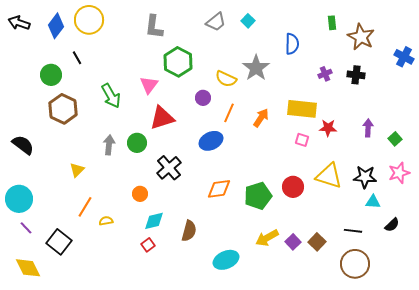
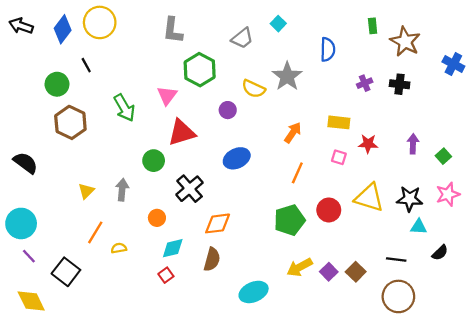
gray trapezoid: (216, 22) -> (242, 38), moved
yellow rectangle: (302, 109) -> (339, 122), size x0.7
orange line: (229, 113) -> (297, 173), moved
gray arrow: (109, 145) -> (122, 190), moved
orange diamond: (219, 189) -> (218, 223), moved

